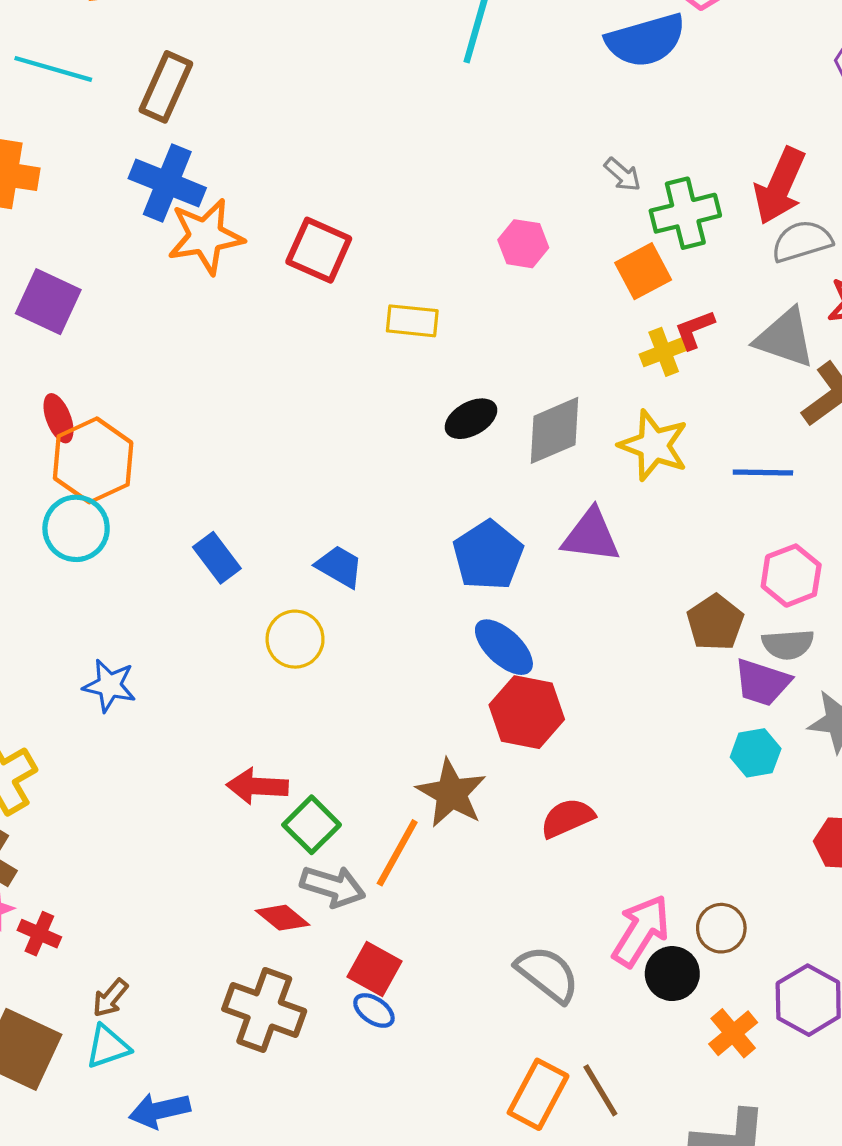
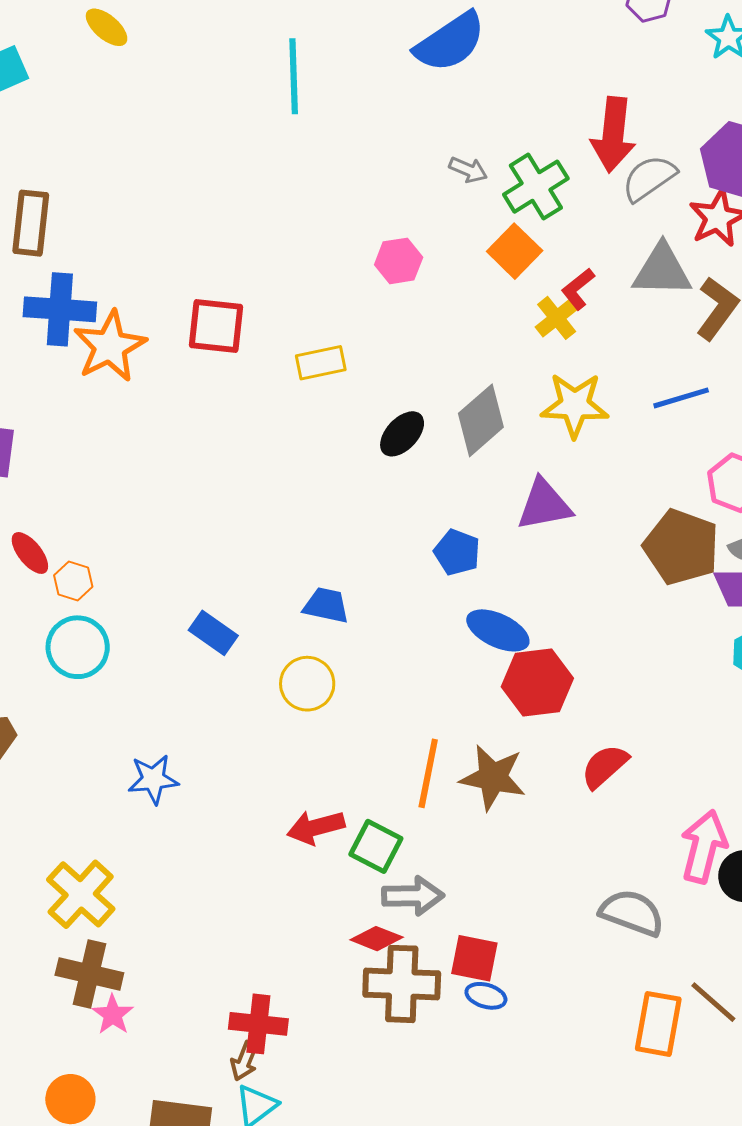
orange hexagon: (93, 460) -> (73, 581), size x0.5
blue pentagon: (488, 555) -> (457, 552), size x0.7
brown pentagon: (715, 622) -> (681, 547), size x1.4
orange line: (397, 853) -> (428, 773), moved
red cross: (39, 934) -> (258, 1024), moved, size x1.4
brown cross: (264, 1010) -> (402, 984), moved

